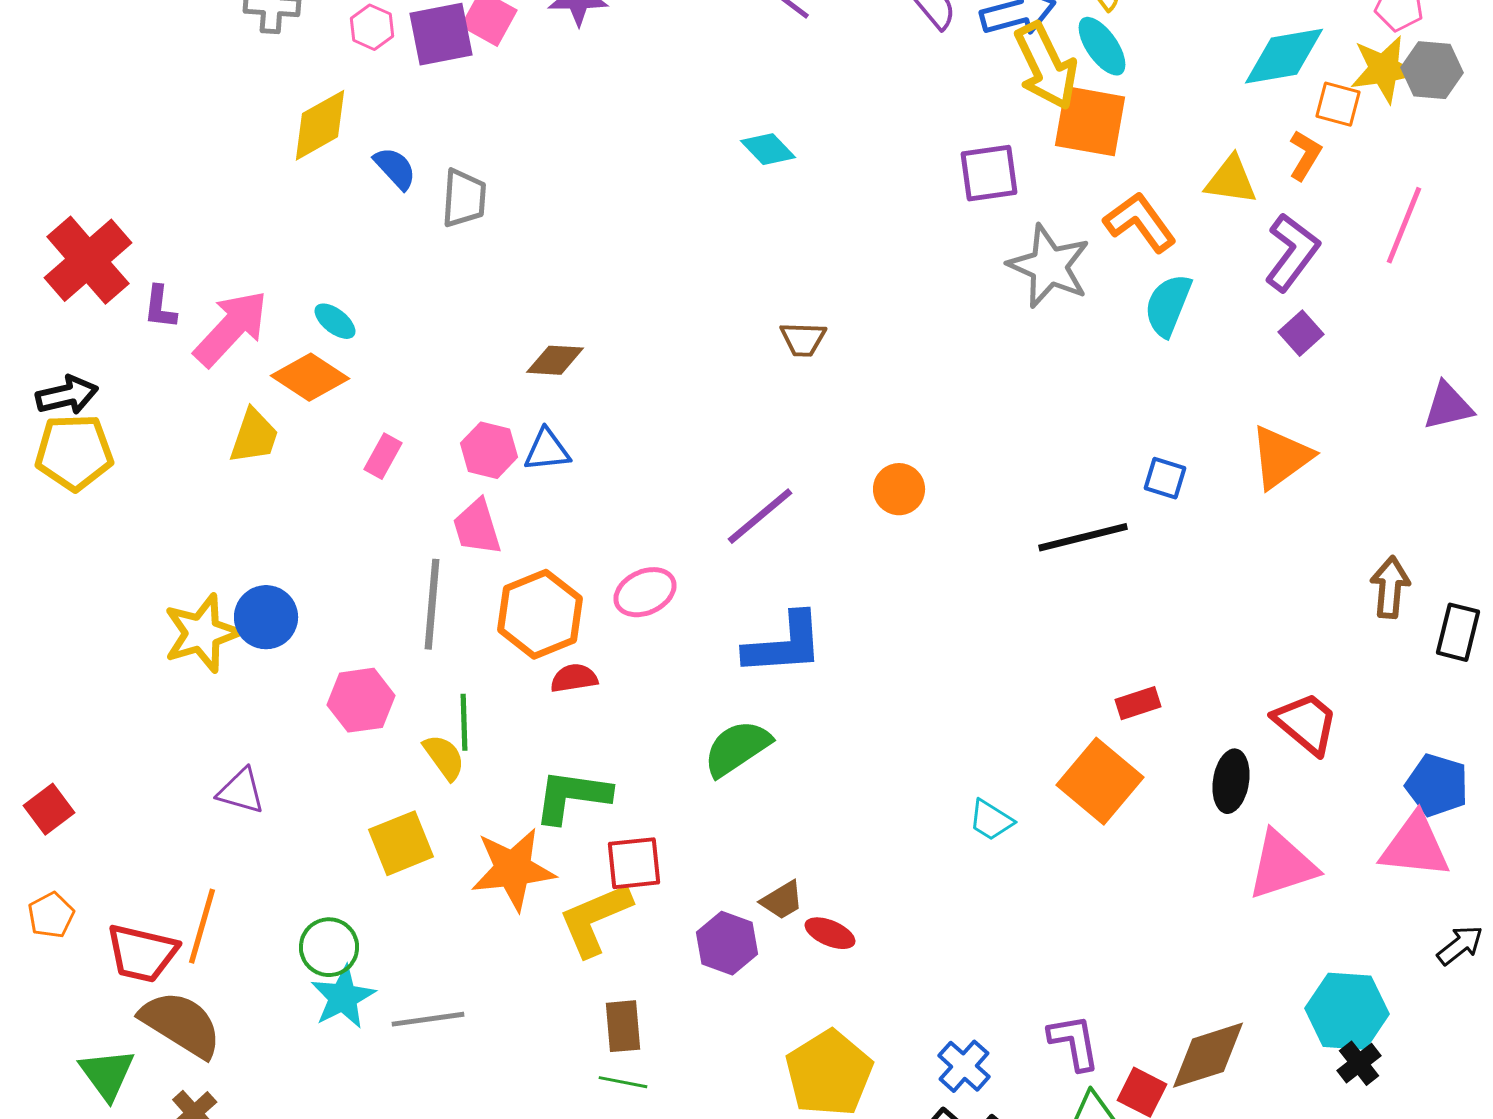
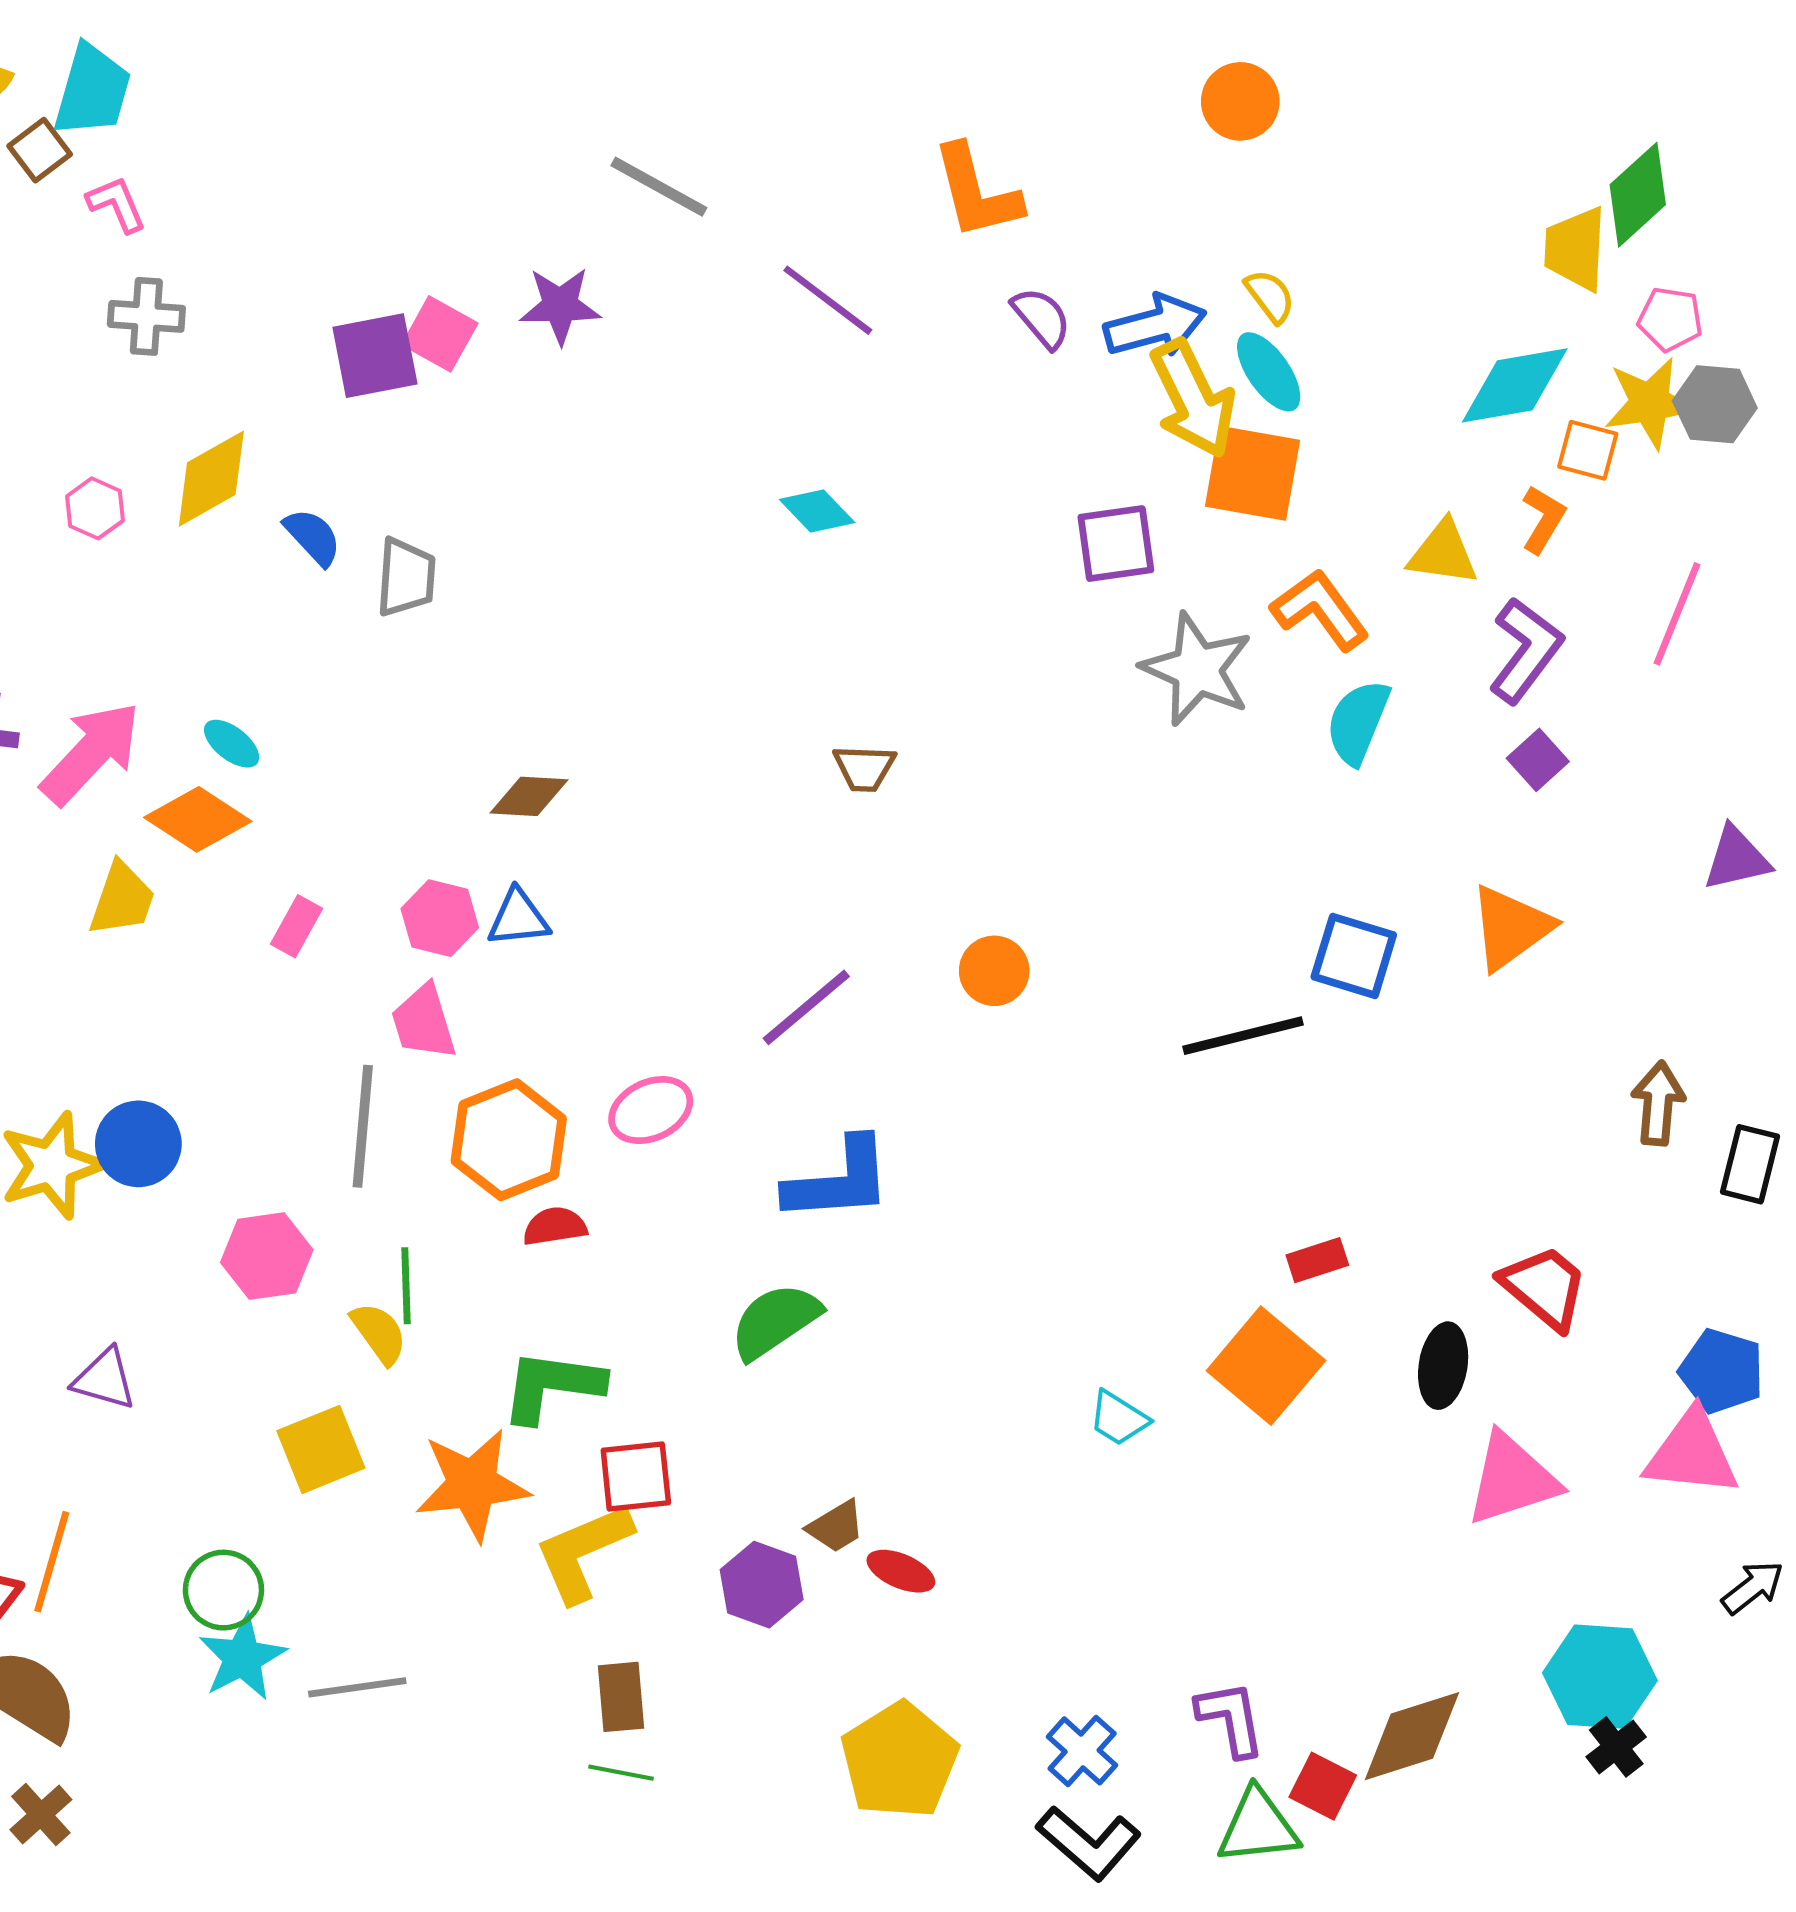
pink hexagon: (372, 27) -> (95, 508), moved
blue square: (1165, 478) -> (1354, 956), size x1.5

